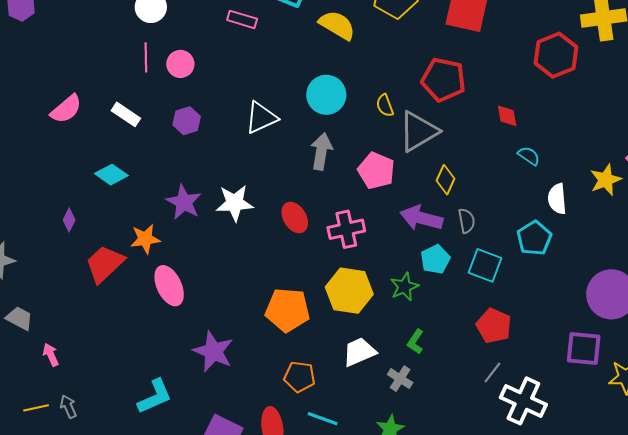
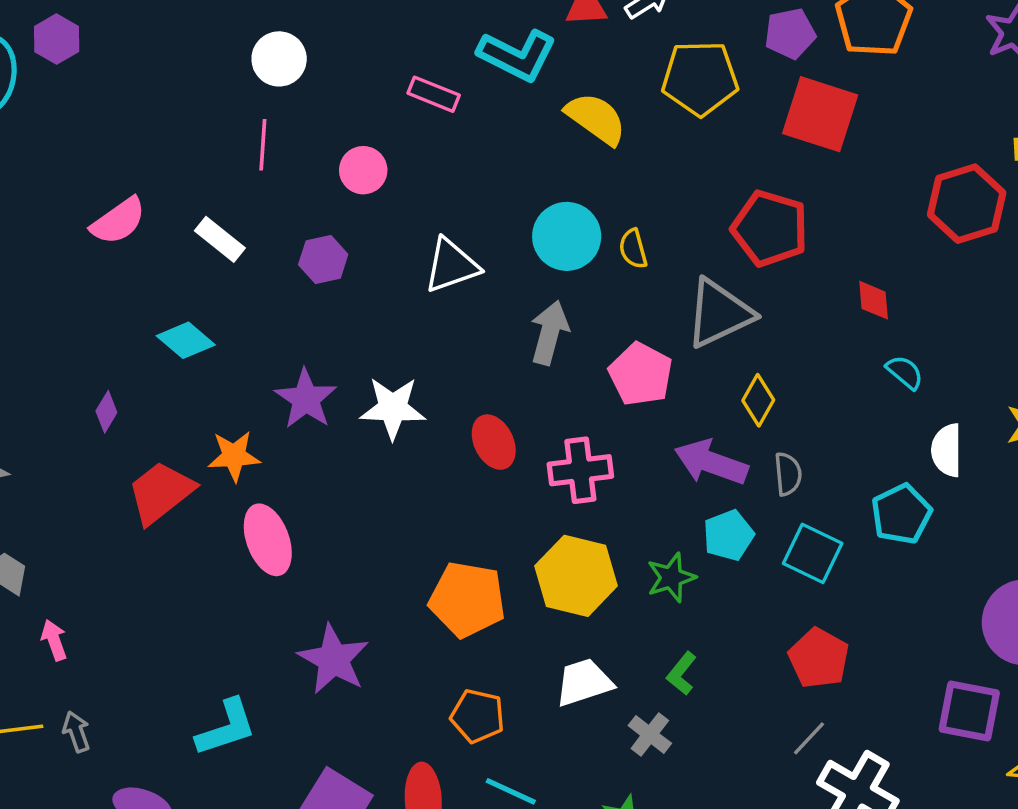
pink circle: (180, 64) -> (363, 170), moved
yellow semicircle: (385, 105) -> (633, 249), moved

